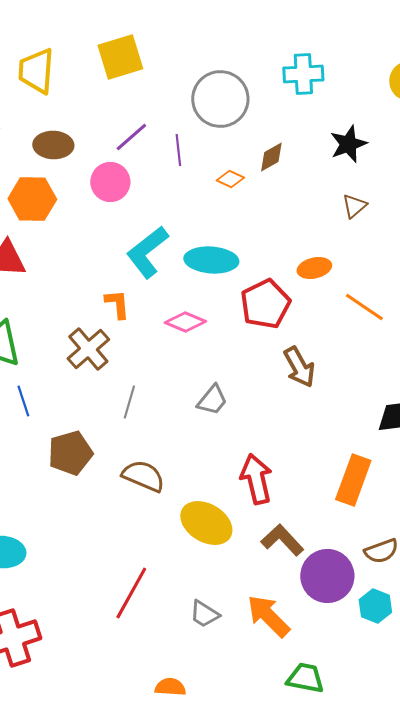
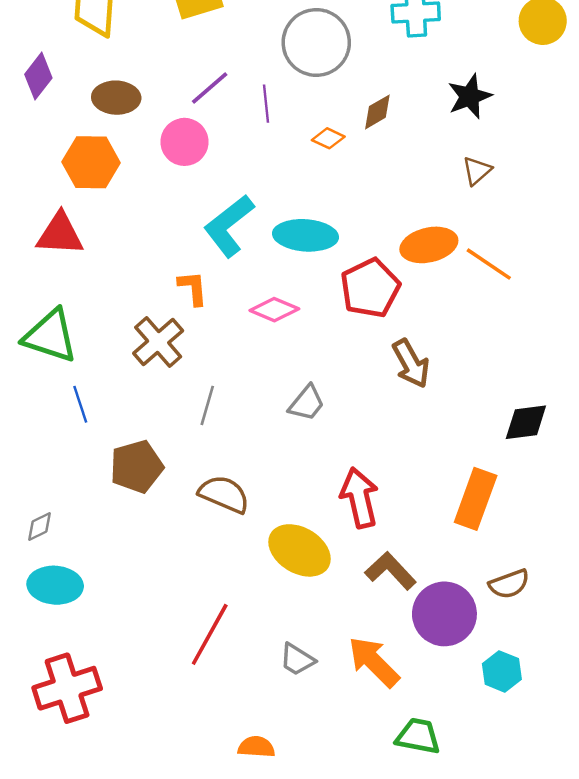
orange ellipse: (314, 268) -> (429, 245), size x1.4
orange line: (364, 307) -> (489, 264), moved
cyan hexagon: (375, 606) -> (502, 671), moved

